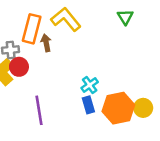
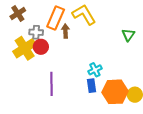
green triangle: (125, 17) -> (128, 35), moved

